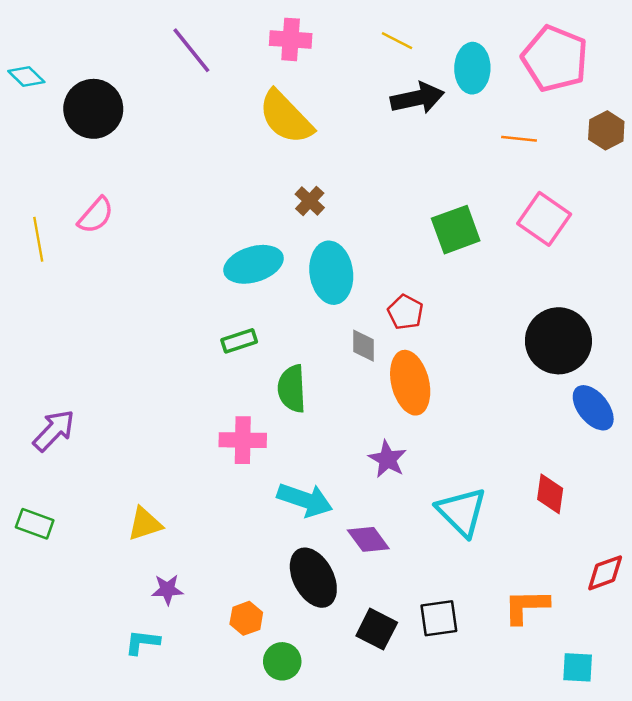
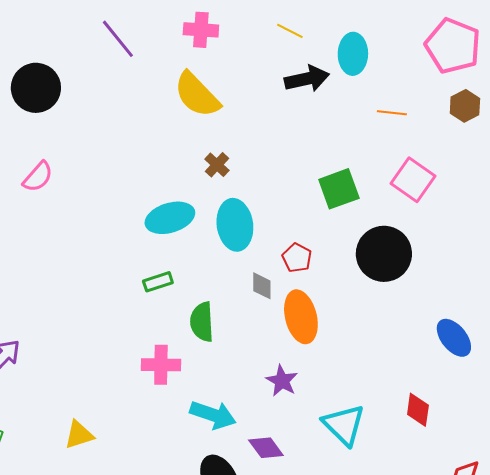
pink pentagon: (555, 59) -> (453, 46), moved
black circle: (558, 341) -> (384, 254), moved

